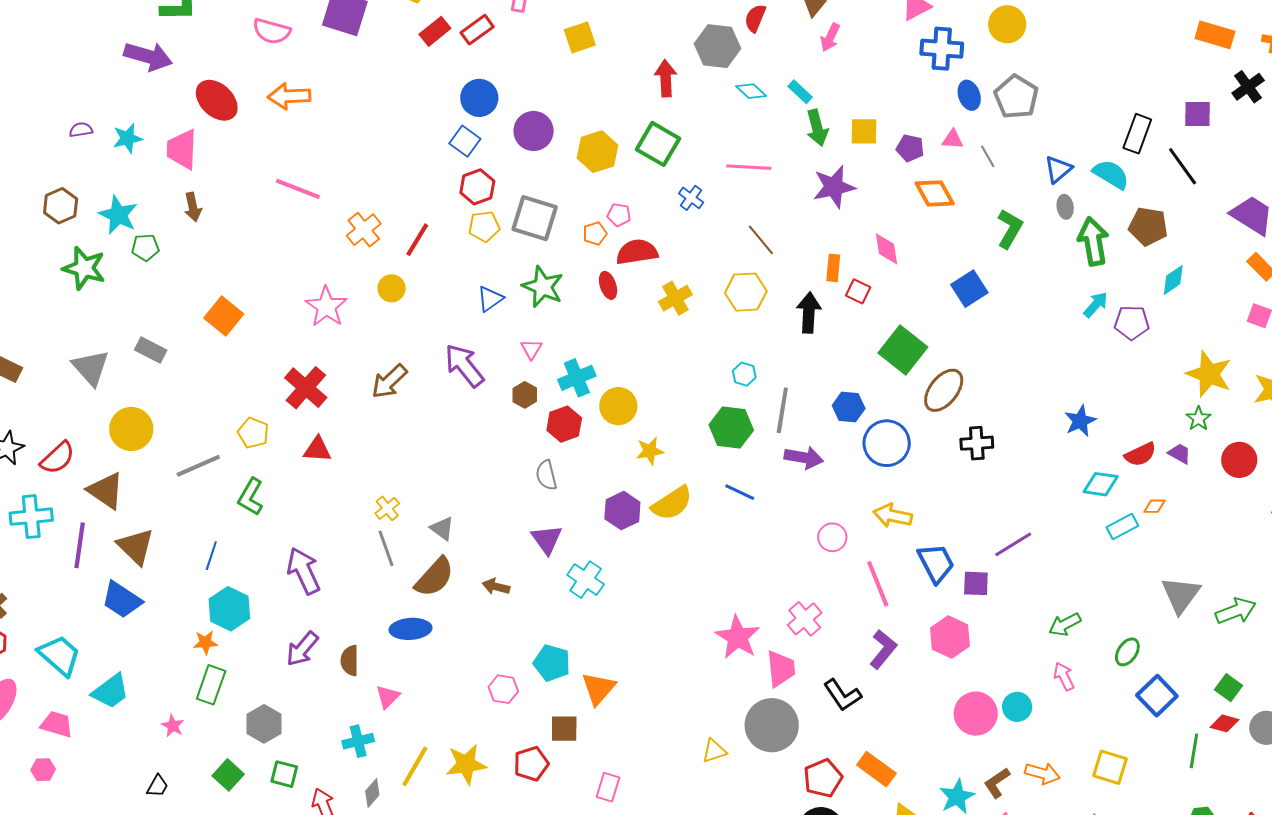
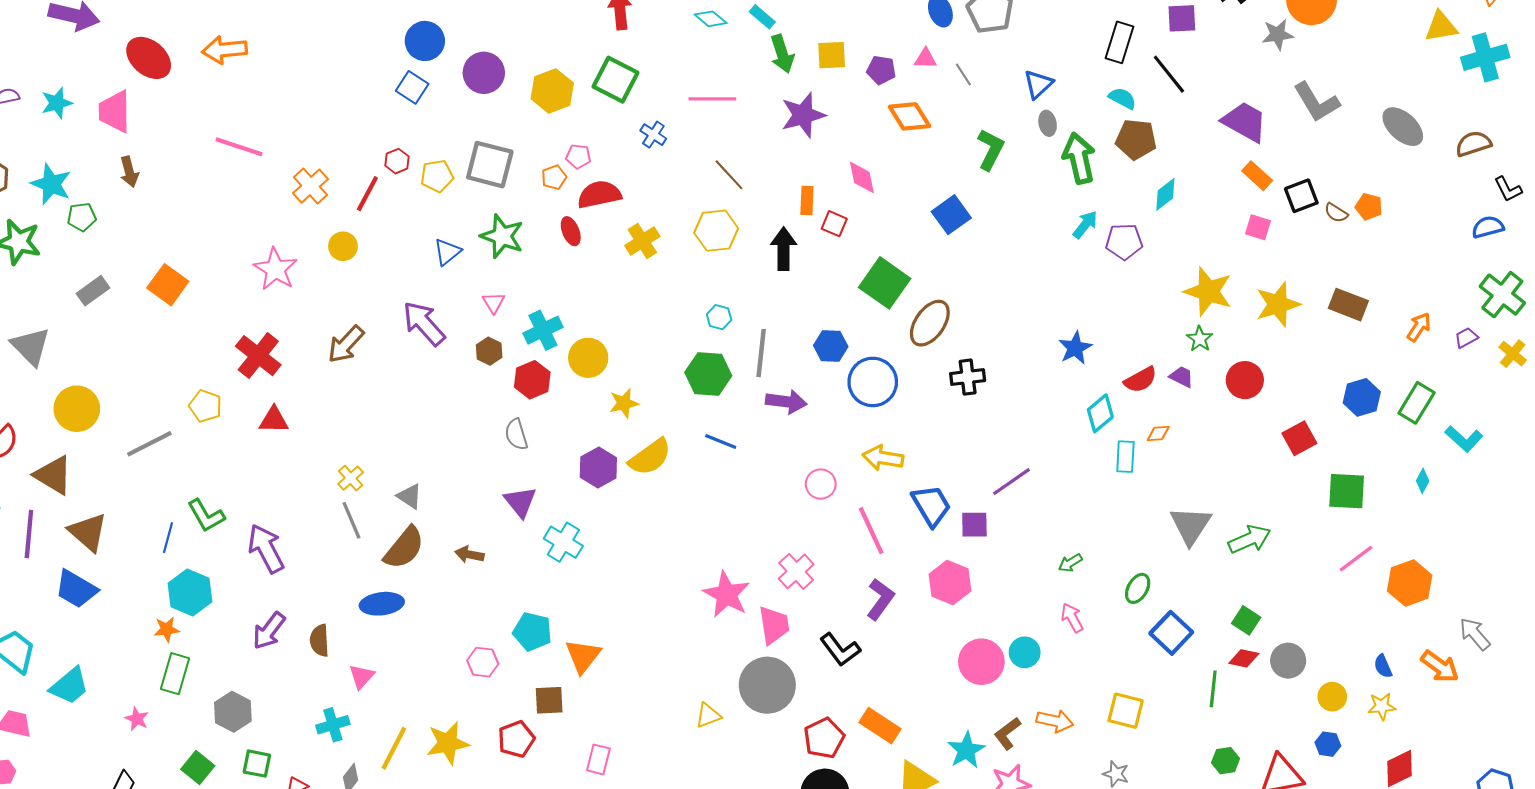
cyan semicircle: (1111, 174) -> (1122, 98), moved, size x0.7
red hexagon: (477, 187) -> (397, 161), moved, size x0.7
gray rectangle: (151, 350) -> (93, 291), moved, turned -60
cyan diamond: (1101, 484) -> (1100, 413), turned -45
green L-shape: (251, 497) -> (206, 516), moved, turned -57
cyan rectangle: (1122, 526) -> (1125, 457), turned -56
green arrow: (1065, 624) -> (1070, 563), size x0.7

